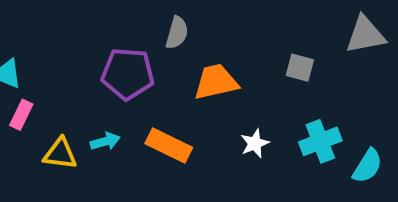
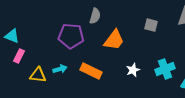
gray square: (300, 68) -> (151, 25), moved
orange trapezoid: (216, 82) -> (114, 40), turned 140

